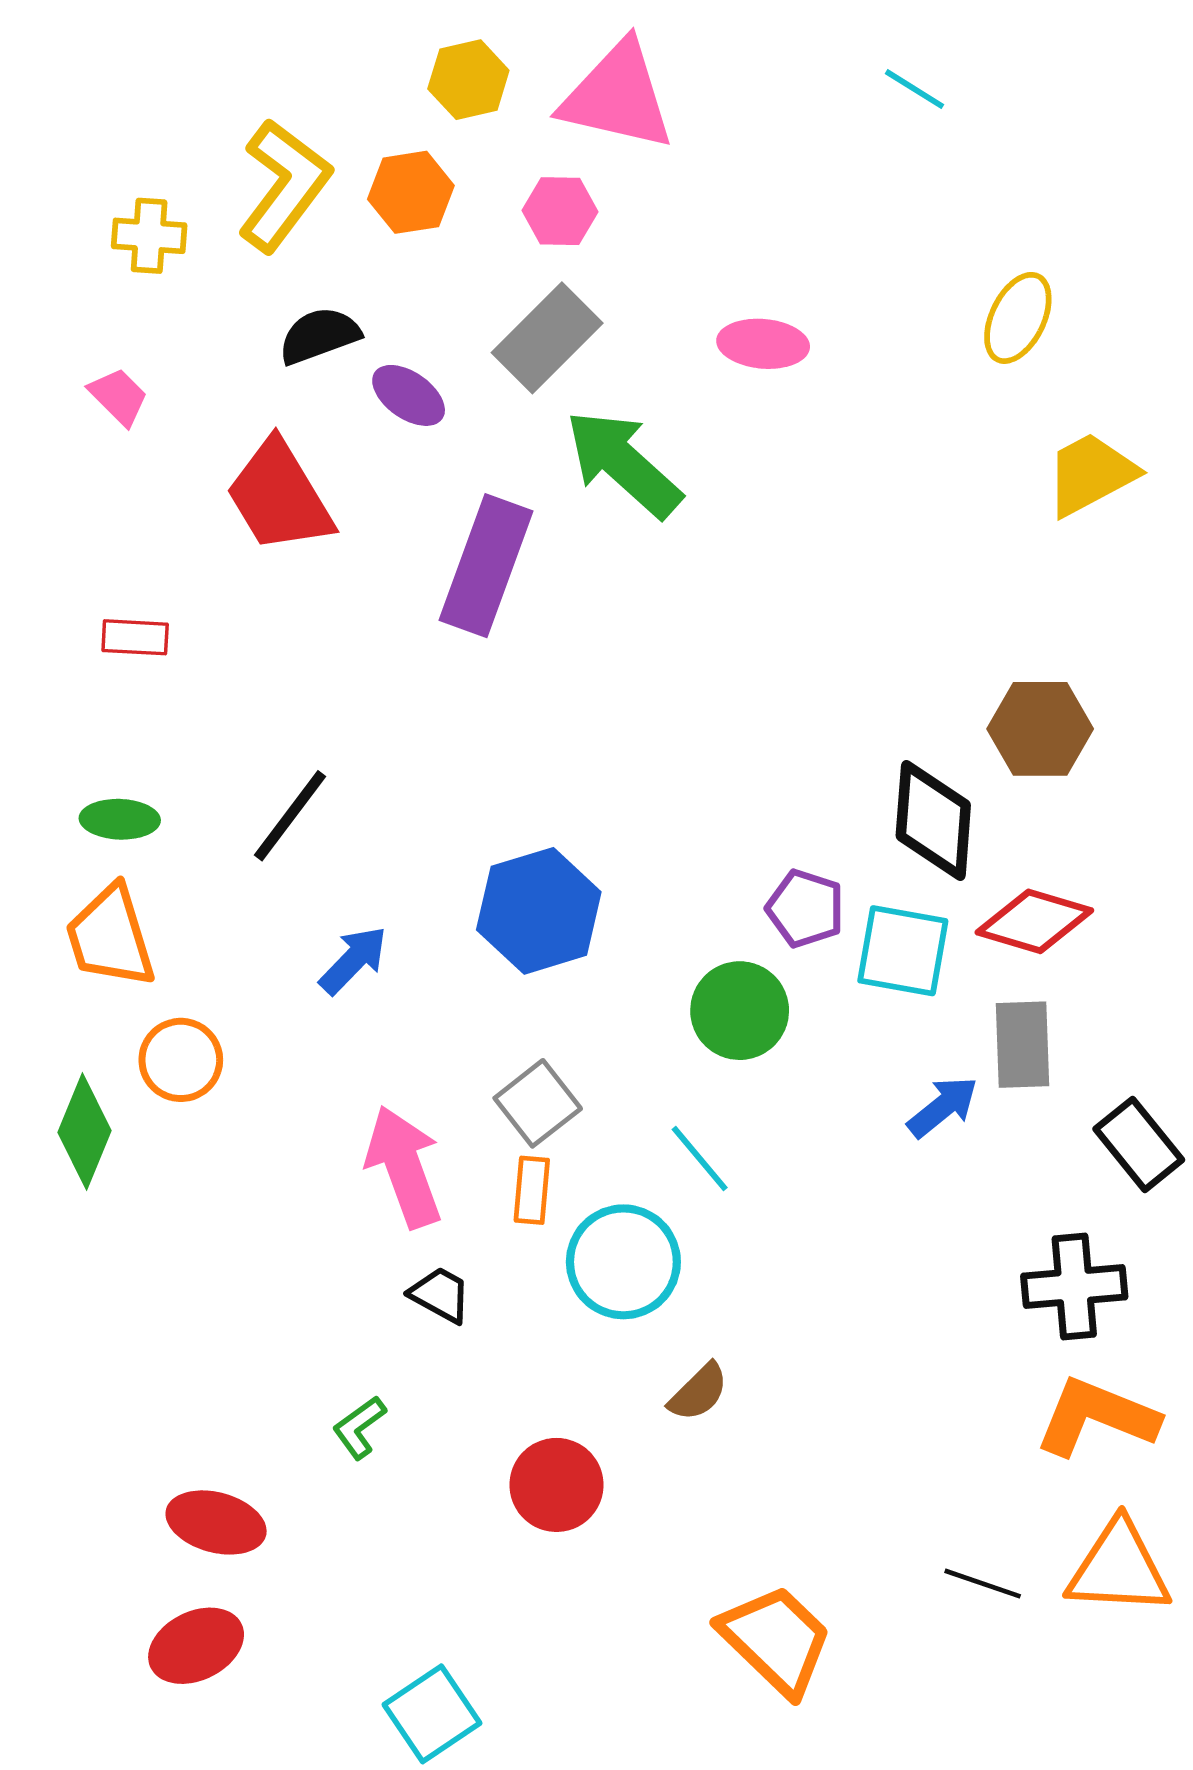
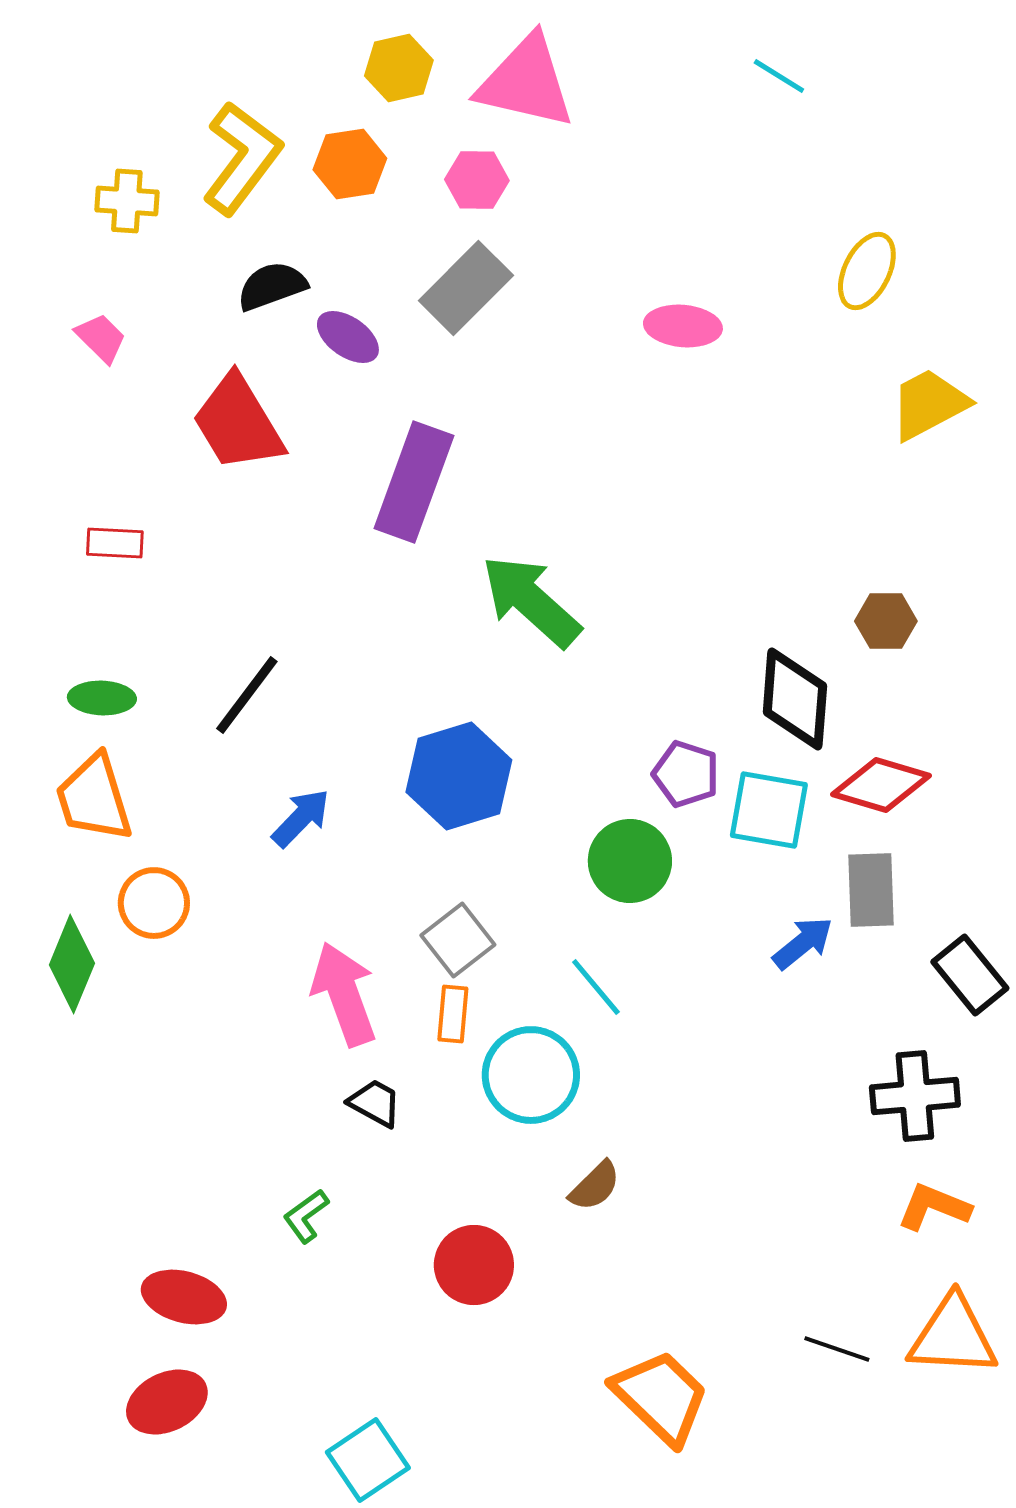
pink ellipse: (763, 344) -> (683, 326), moved
green arrow: (623, 464) -> (531, 601), moved
brown hexagon: (1040, 729) -> (886, 621), size x0.7
orange L-shape: (1097, 1417) -> (934, 1207), size x0.7

